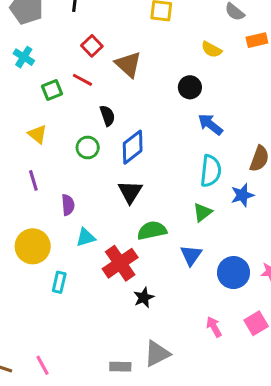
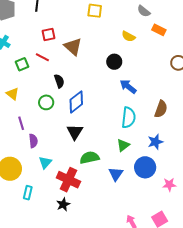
orange rectangle: (257, 40) -> (159, 30), turned 40
red square: (92, 46) -> (48, 34), turned 32
purple line: (33, 180) -> (21, 123), moved
blue star: (242, 195) -> (155, 142), moved
cyan triangle: (86, 237) -> (45, 162), turned -32
red cross: (120, 263) -> (68, 180), turned -30
blue circle: (234, 273) -> (145, 167), moved
black star: (144, 297) -> (63, 204), moved

